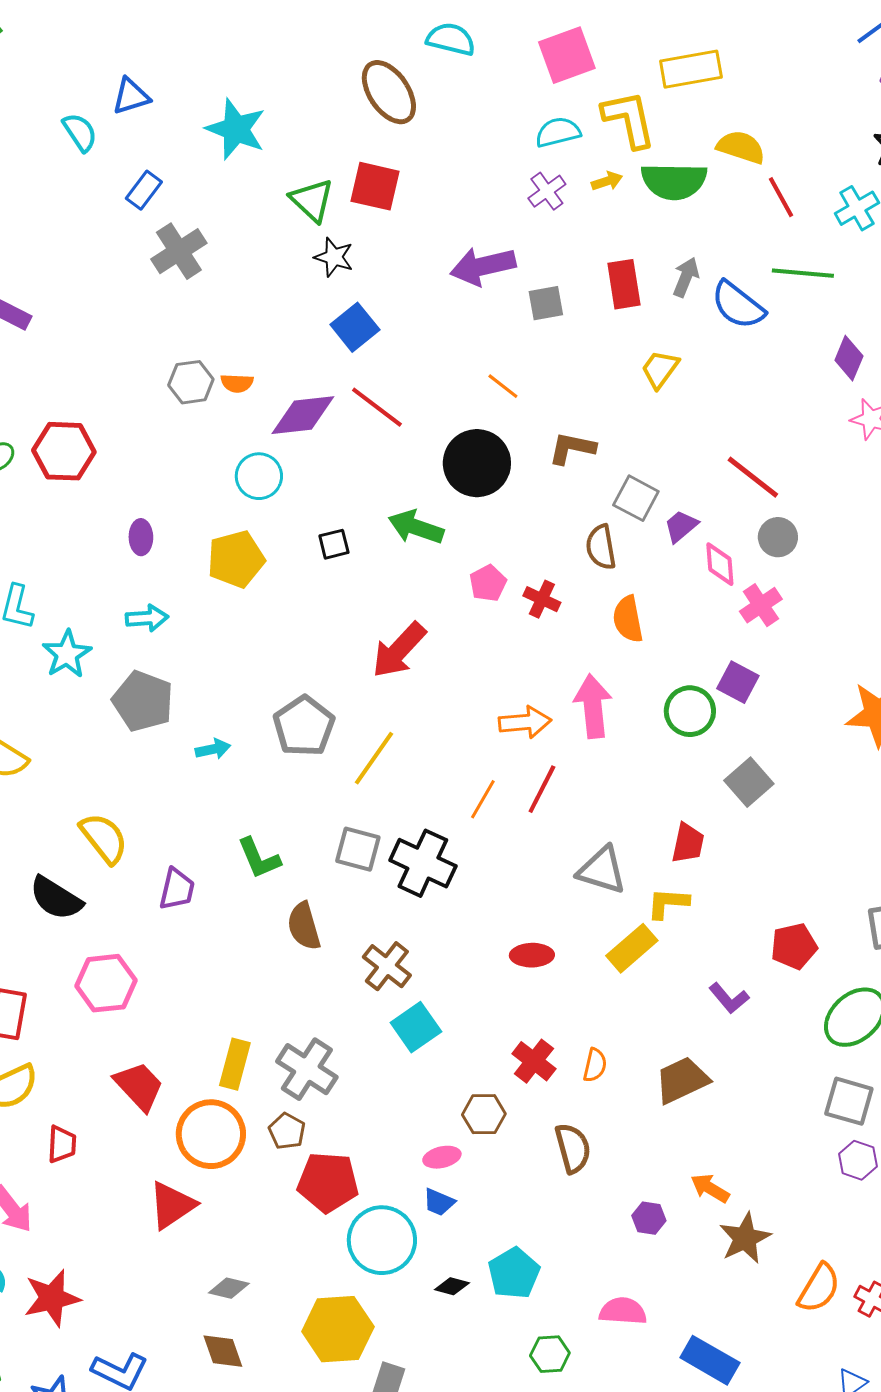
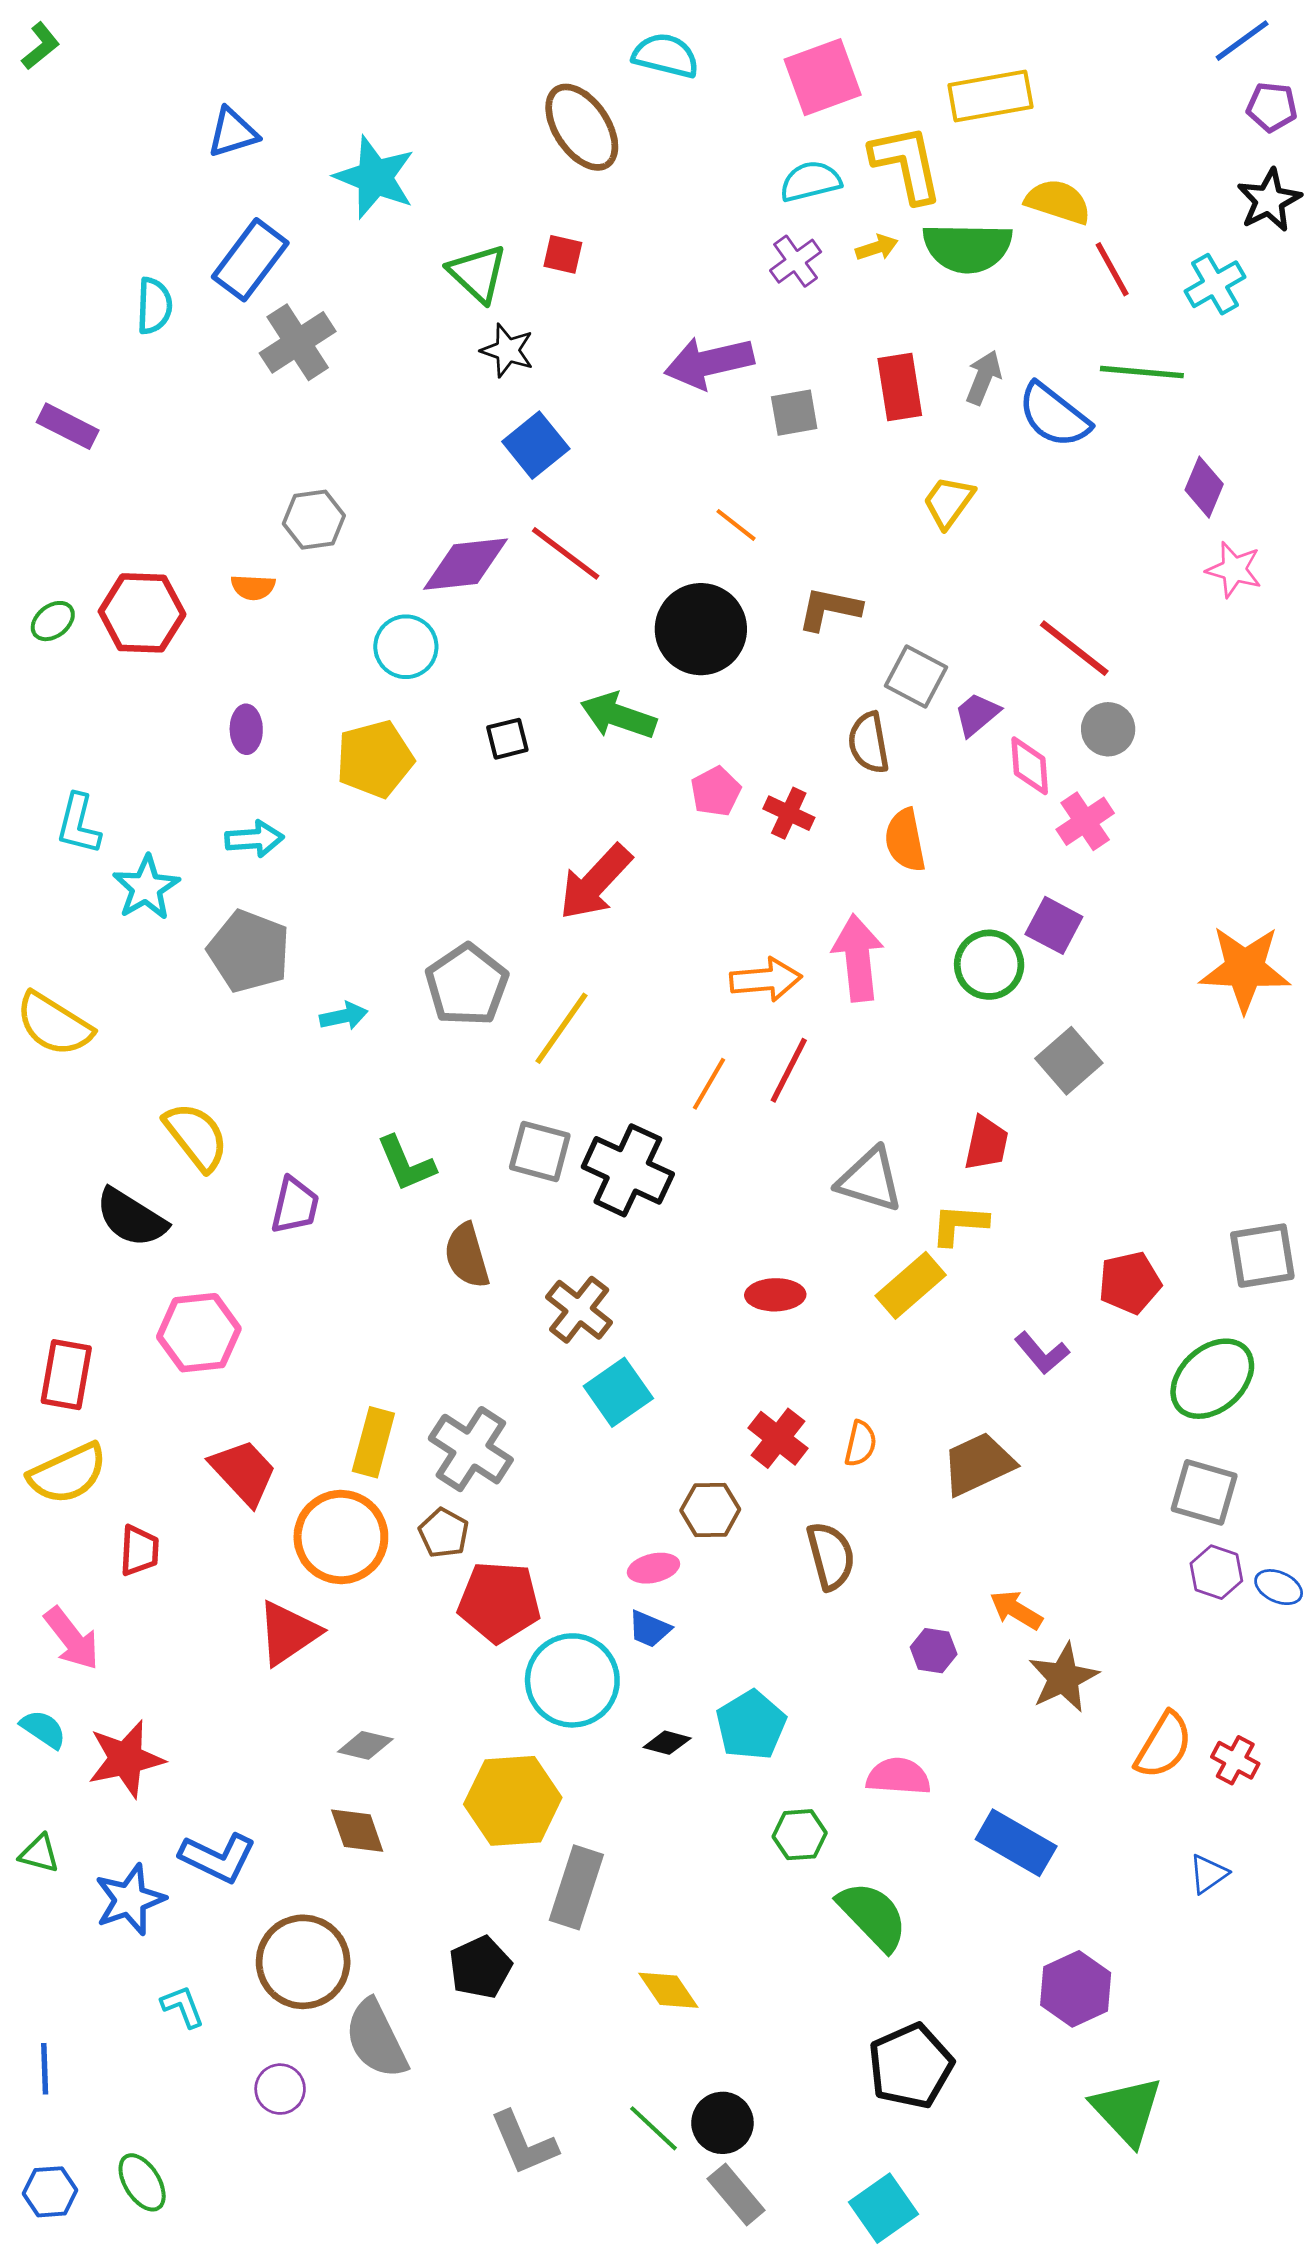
cyan semicircle: (80, 132) -> (154, 306), moved, turned 36
red square: (375, 186) -> (563, 254), size x0.6
blue rectangle: (144, 190) -> (250, 260), size x1.5
orange semicircle: (237, 383) -> (253, 587), moved

